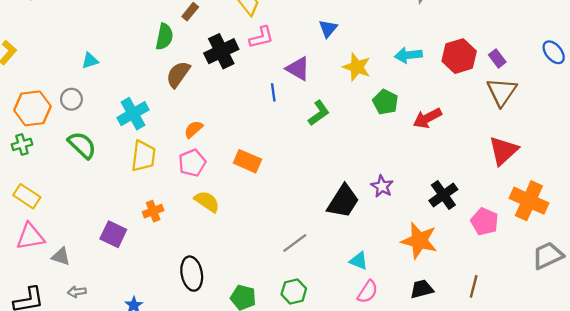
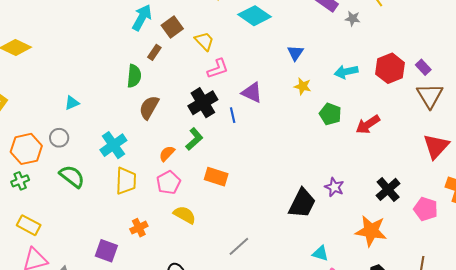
blue triangle: (328, 29) -> (295, 53), moved
black cross: (221, 51) -> (203, 103), moved
yellow star: (357, 67) -> (303, 86), size x0.7
green L-shape: (319, 113) -> (194, 139), moved
gray line: (295, 243) -> (239, 246), moved

